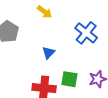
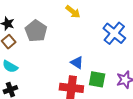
blue triangle: (48, 53) -> (77, 63), moved, turned -40

